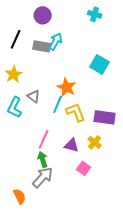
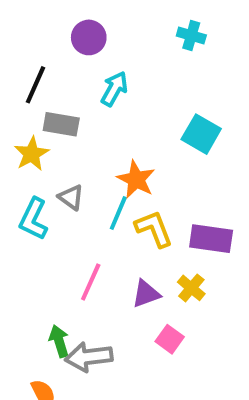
gray rectangle: (42, 46) -> (61, 124), moved
purple triangle: (72, 145) -> (146, 294), turned -35
green arrow: (43, 159) -> (59, 341), moved
gray arrow: (43, 177) -> (89, 357), turned -140

